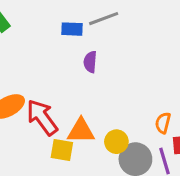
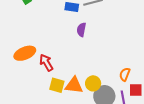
red arrow: (42, 117) -> (46, 63), size x0.7
orange triangle: (81, 131) -> (74, 85), moved

